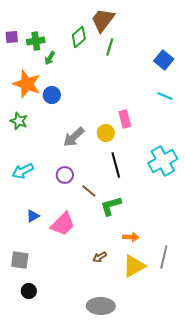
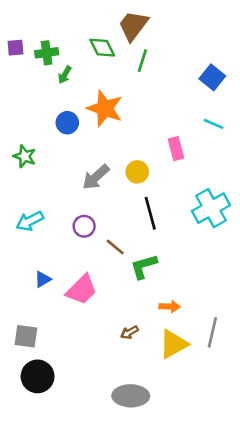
green diamond: (79, 37) -> (102, 48), turned -75
orange star: (27, 84) -> (105, 108), moved
pink rectangle: (125, 119) -> (176, 149), moved
black circle: (29, 291) -> (38, 376), size x1.6

